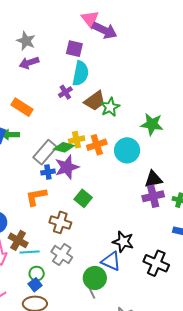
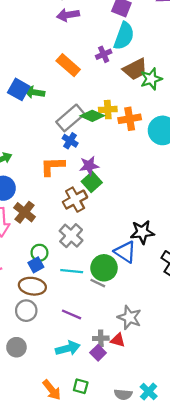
orange rectangle: (22, 107) -> (68, 65), moved
purple star: (67, 167) -> (89, 166), moved, size x0.7
blue cross: (48, 172) -> (70, 141), turned 32
green square: (83, 198) -> (92, 182), moved
brown cross: (60, 222) -> (75, 200), turned 35
black star: (123, 242) -> (142, 232), turned -30
cyan line: (30, 252) -> (72, 271), moved
gray line: (91, 292) -> (98, 283), turned -48

